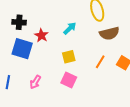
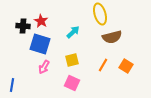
red star: (41, 35) -> (41, 21), moved
blue square: (22, 49) -> (40, 44), moved
pink arrow: (35, 82) -> (44, 67), moved

